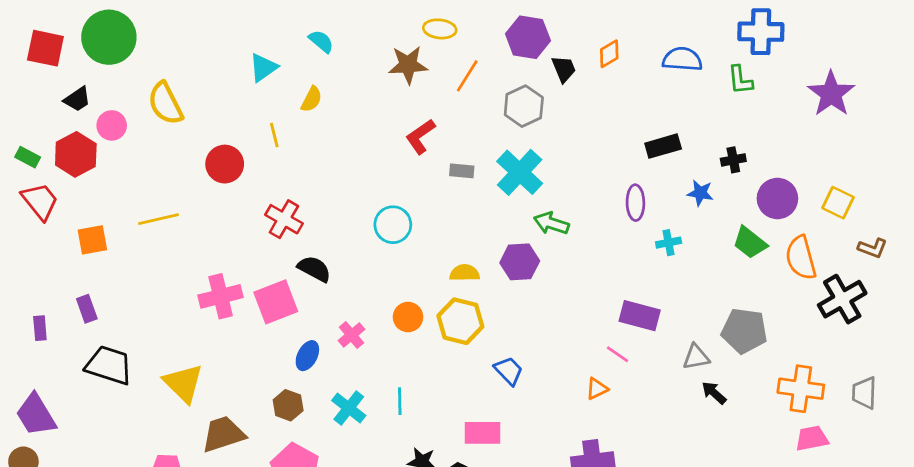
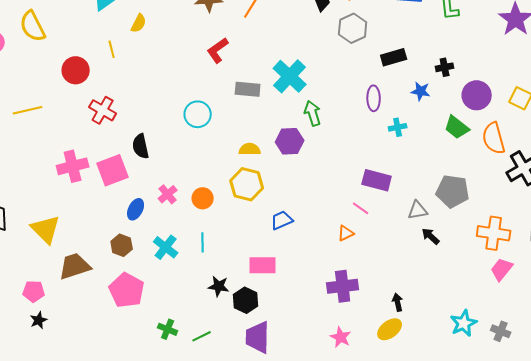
gray hexagon: (524, 106) -> (353, 28), moved
gray rectangle: (462, 171) -> (248, 89), moved, size x1.4
red cross: (284, 219) -> (103, 110), moved
green arrow: (551, 223) -> (313, 113), turned 55
black semicircle: (314, 269) -> (141, 146), turned -130
orange circle: (408, 317) -> (203, 198), moved
blue trapezoid: (509, 371) -> (282, 220), turned -70
pink trapezoid: (812, 438) -> (502, 269), turned -40

